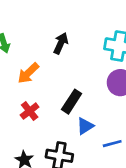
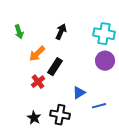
black rectangle: (72, 102) -> (55, 67), moved

